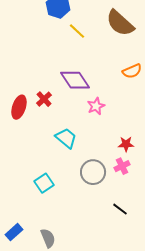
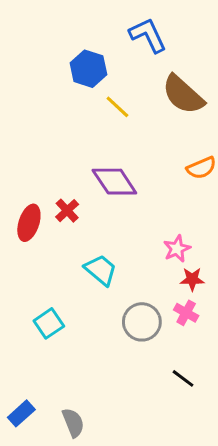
pink star: (96, 106) -> (177, 249), moved
pink cross: (122, 166) -> (186, 313), turned -35
cyan square: (44, 183) -> (49, 323), moved

